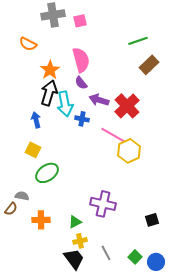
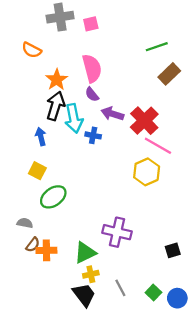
pink line: (113, 135) -> (158, 146), moved
brown semicircle: (11, 209) -> (33, 245), moved
green triangle: (75, 222) -> (85, 253), size x1.5

